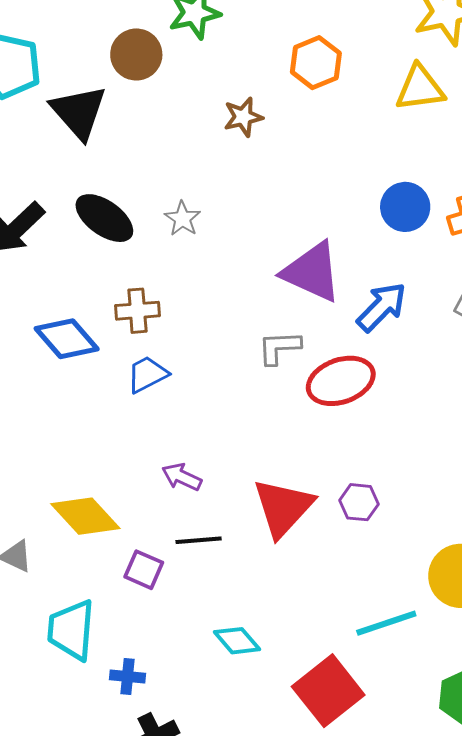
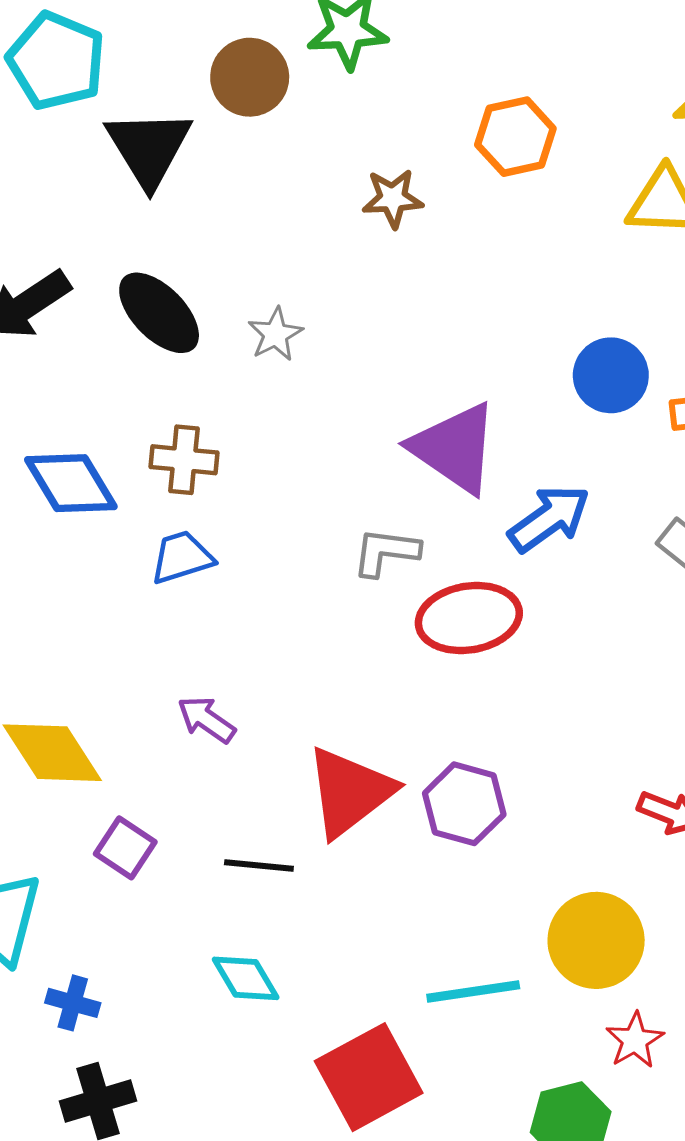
purple hexagon: (359, 502) -> (464, 804), size x1.4
black line: (199, 540) -> (259, 865), moved

